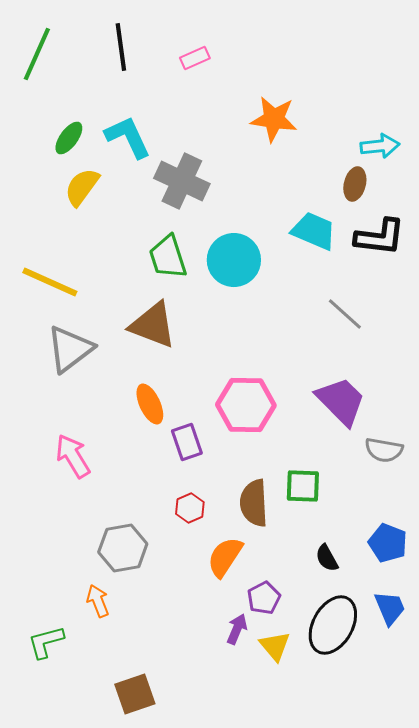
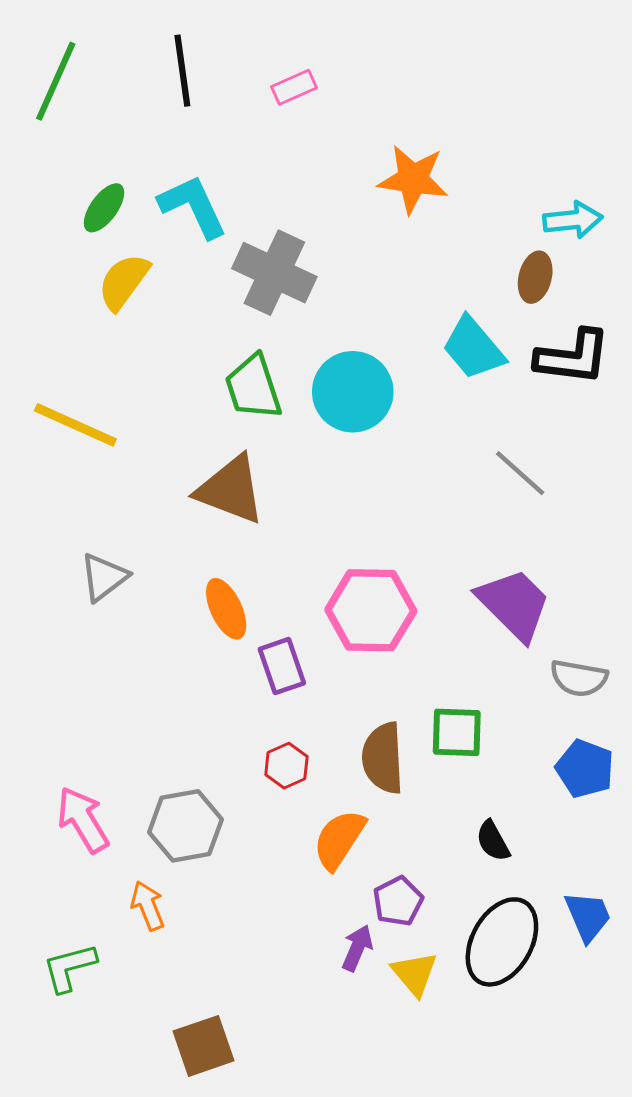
cyan trapezoid: (314, 231) -> (473, 348), turned -153
gray triangle: (70, 349) -> (104, 577), moved, size x0.7
pink arrow: (73, 456) -> (83, 820), moved
blue pentagon: (388, 543) -> (585, 769), moved

